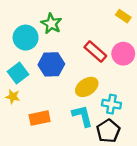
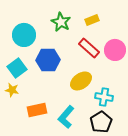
yellow rectangle: (123, 16) -> (92, 20), moved, turned -56
green star: (51, 24) -> (61, 22), moved
cyan L-shape: (82, 116) -> (66, 117), moved, turned -125

